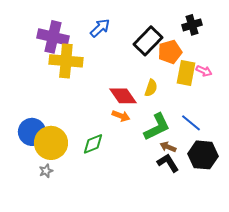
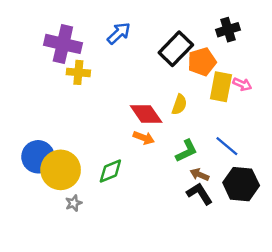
yellow cross: (66, 61) -> (78, 72), size x0.6
green L-shape: (157, 127) -> (186, 151), size x0.7
gray star: (46, 171) -> (74, 203), moved

